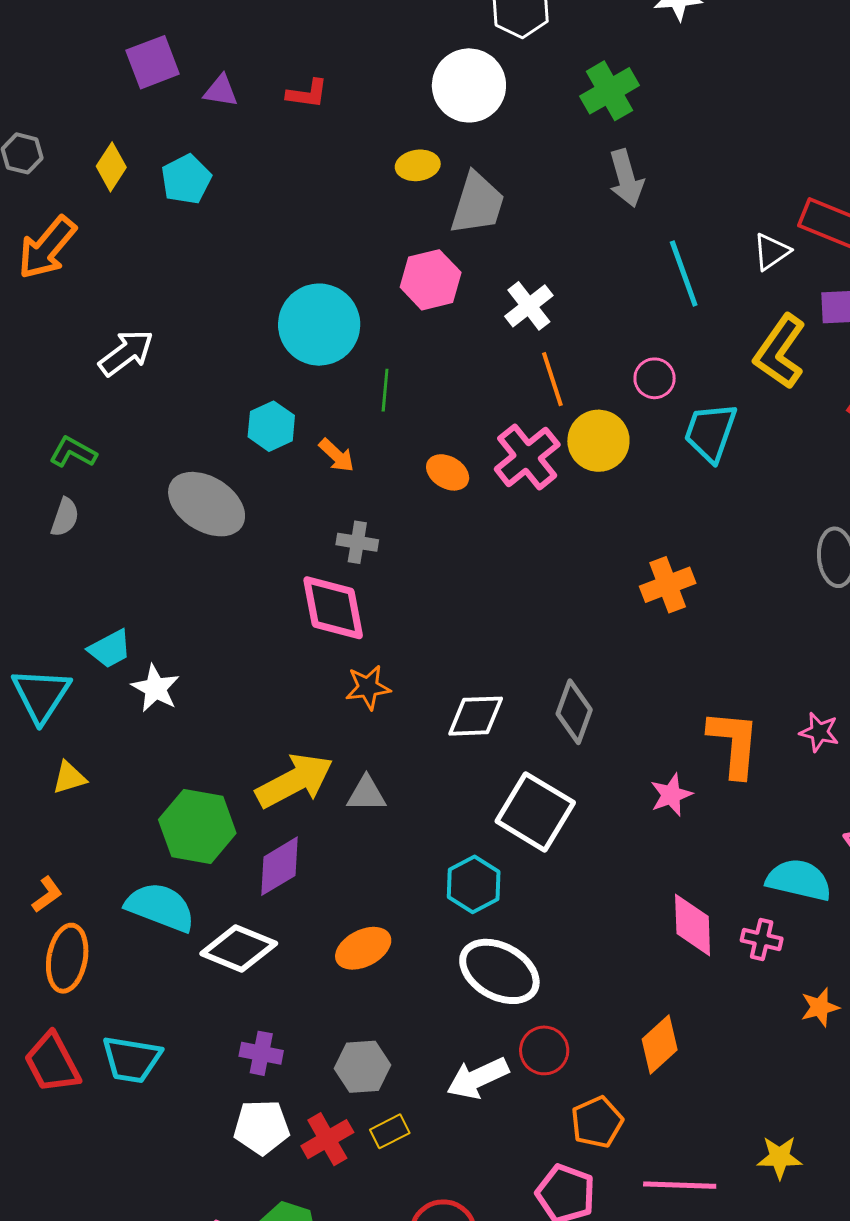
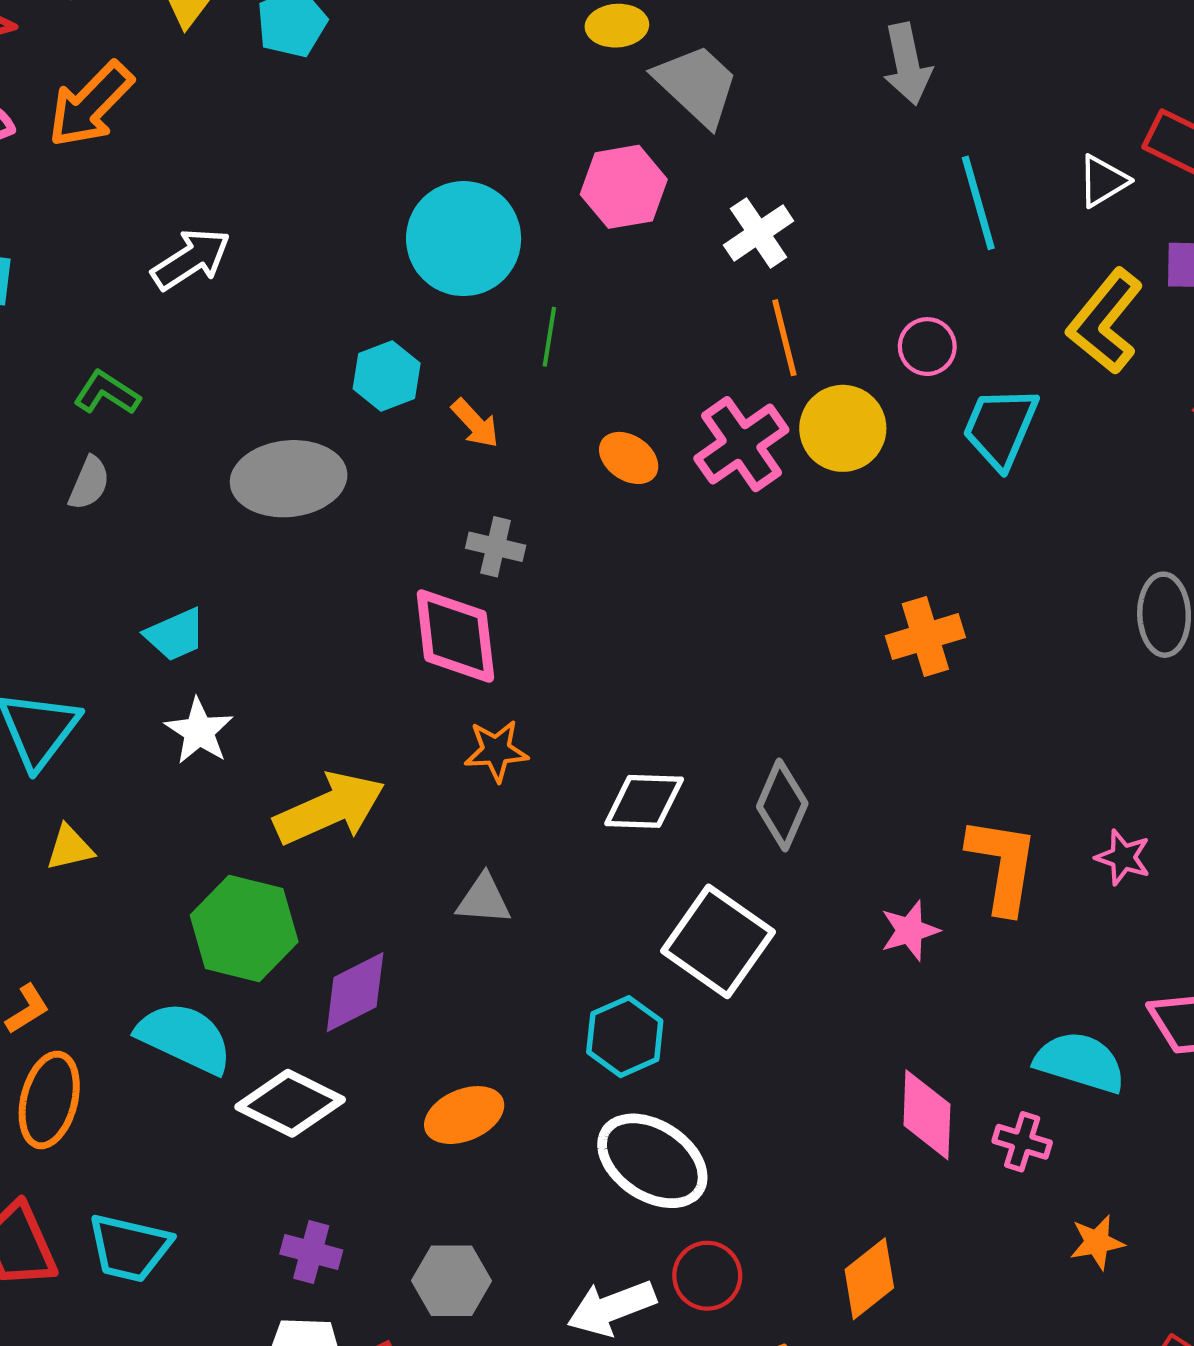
gray trapezoid: (477, 204) -> (697, 85), turned -68
gray ellipse: (207, 504) -> (289, 479), turned -42
cyan trapezoid: (110, 649) -> (175, 635), moved
yellow arrow: (294, 781) -> (330, 809), moved

